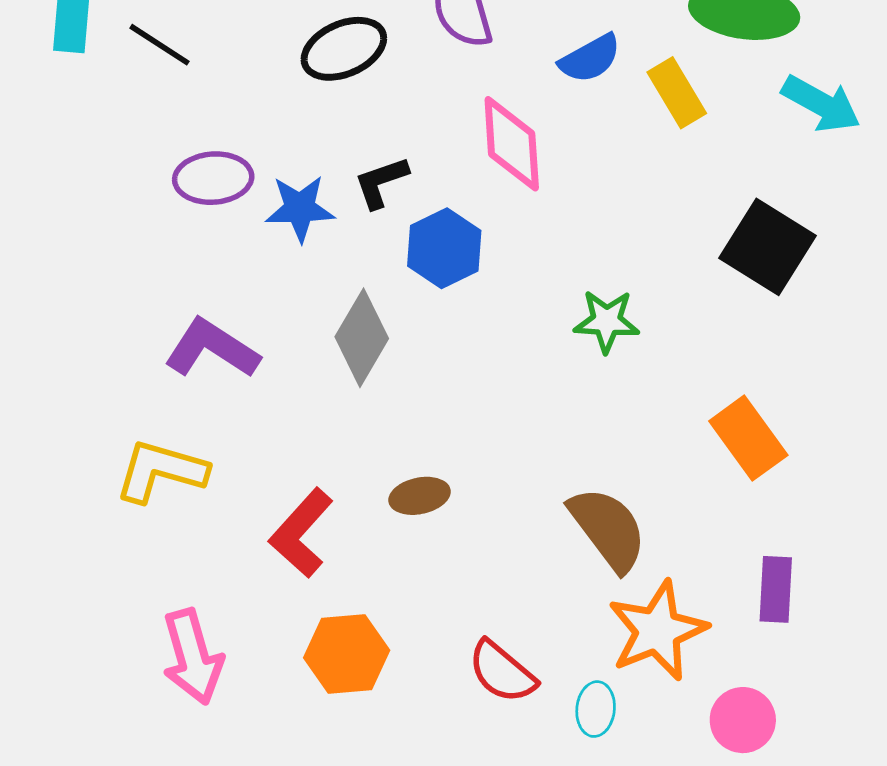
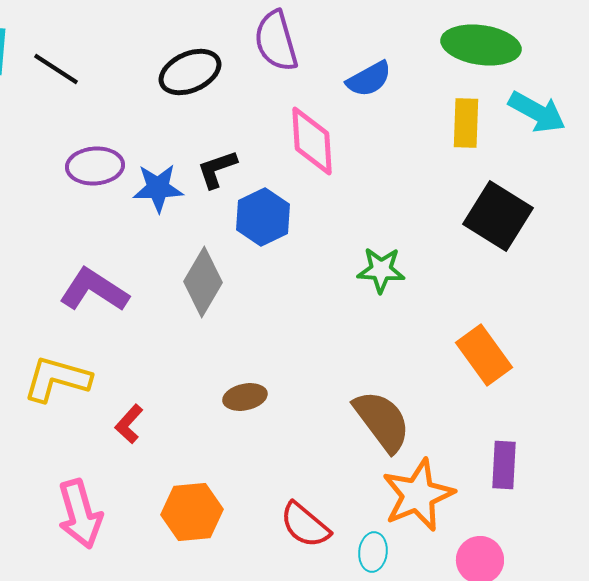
yellow rectangle: (677, 93) -> (466, 123), moved, turned 33
red L-shape: (301, 533) -> (129, 424), moved, size x0.6

